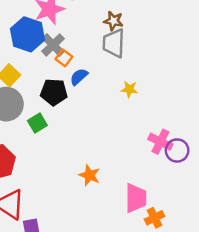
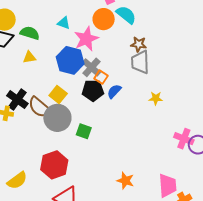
black pentagon: (54, 92) -> (93, 90), moved
green square: (37, 123) -> (84, 131), turned -35
orange star: (89, 175) -> (125, 181), moved

